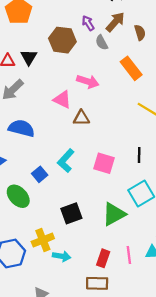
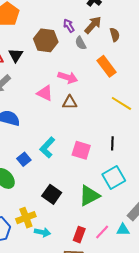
brown triangle: (81, 118) -> (70, 102), moved
black square: (71, 213) -> (52, 194), turned -36
pink line: (129, 255) -> (102, 232), turned 49

